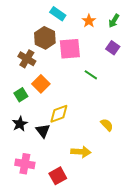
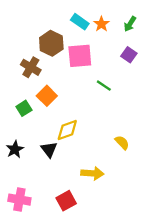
cyan rectangle: (58, 14) -> (80, 22), moved
black star: (20, 124) -> (15, 149), moved
pink cross: (25, 164) -> (19, 200), moved

